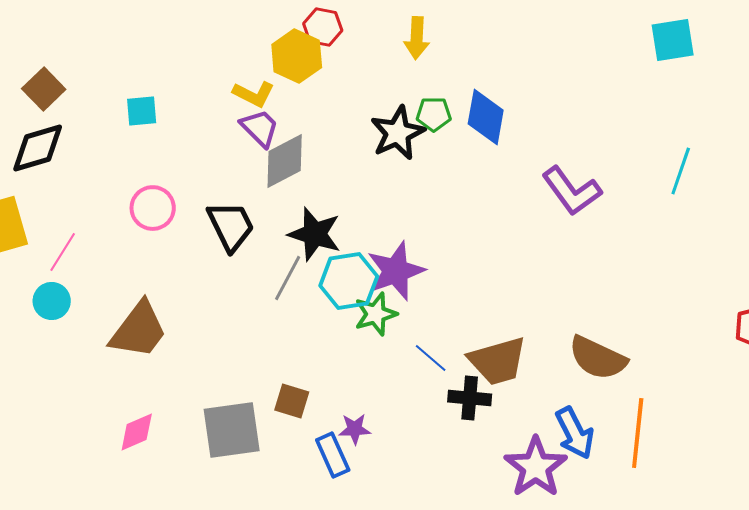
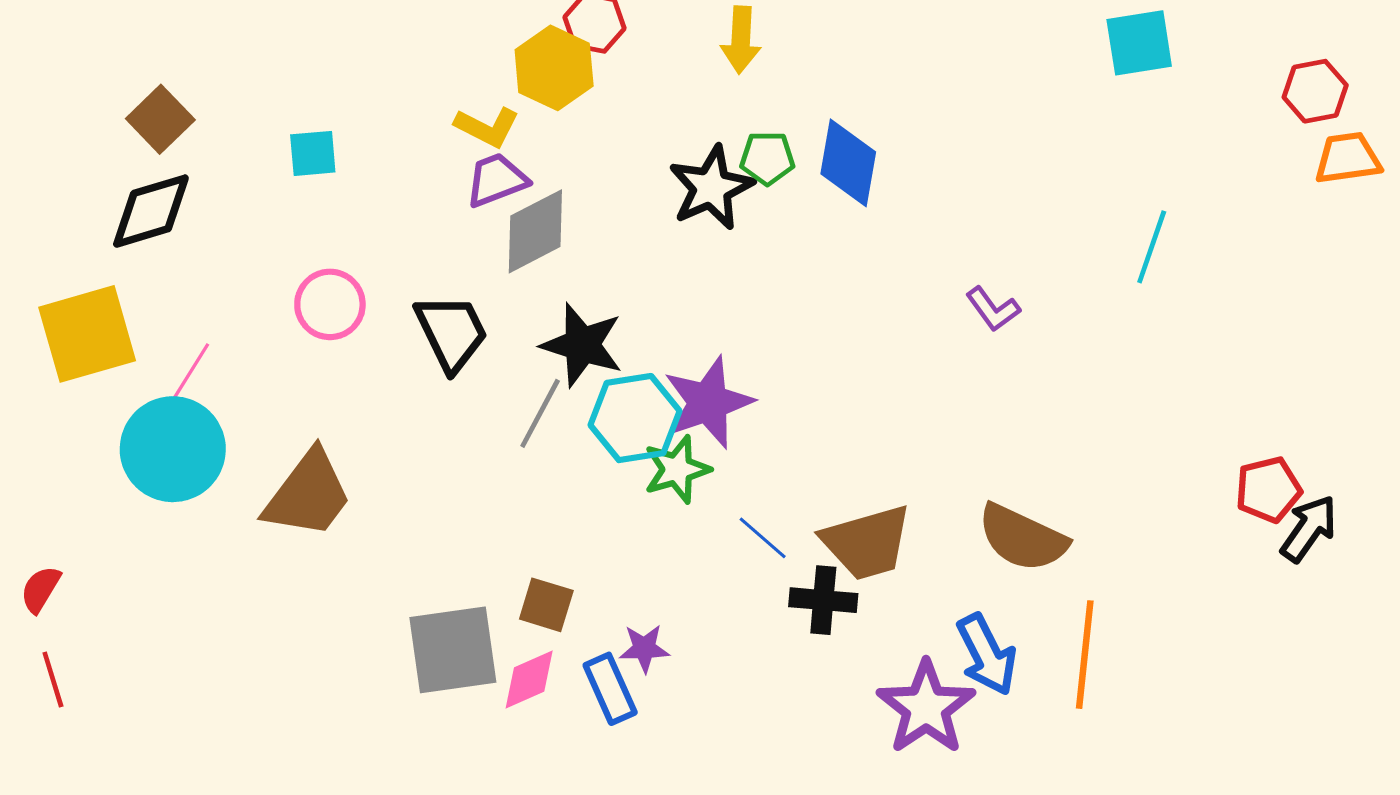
purple trapezoid: (260, 128) -> (496, 180), turned -66
purple L-shape: (572, 191) -> (993, 309), moved, size x0.6
cyan circle: (52, 301) -> (173, 449), size x1.8
pink diamond: (137, 432) -> (529, 679), moved

